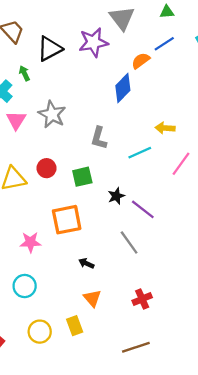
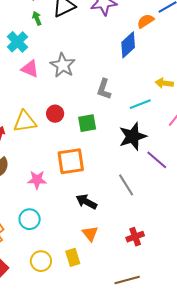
green arrow: (24, 73) -> (37, 18), moved
pink triangle: (16, 120) -> (30, 69), turned -42
black star: (116, 196) -> (133, 136), moved, size x1.8
purple line: (143, 209) -> (157, 160), moved
black arrow: (86, 263) -> (86, 202), size x1.5

